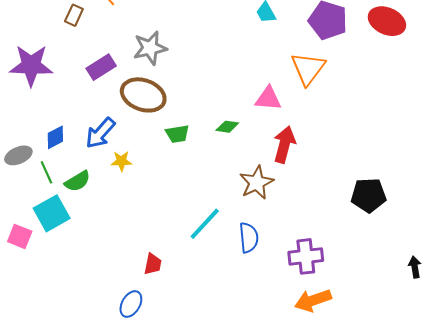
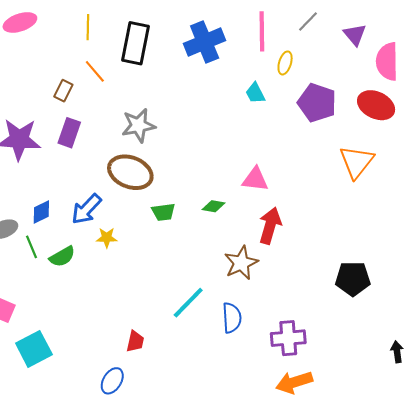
purple rectangle: (101, 67) -> (69, 133), moved, turned -40
orange triangle: (308, 68) -> (357, 162), moved
cyan square: (52, 213) -> (34, 349), moved

